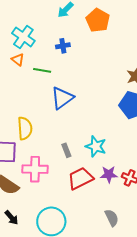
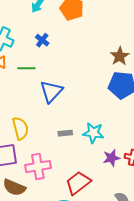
blue cross: (63, 46) -> (42, 40), turned -32
gray rectangle: (66, 150) -> (65, 133), moved, turned -64
red trapezoid: (80, 178) -> (78, 183), moved

